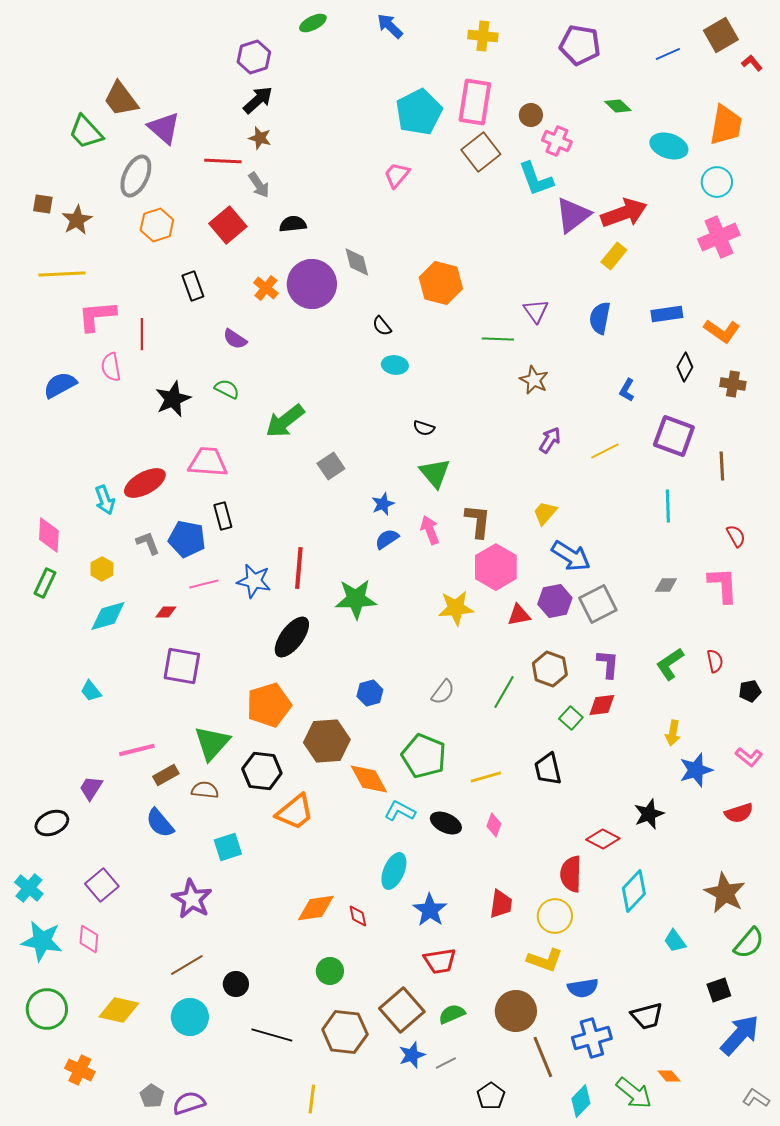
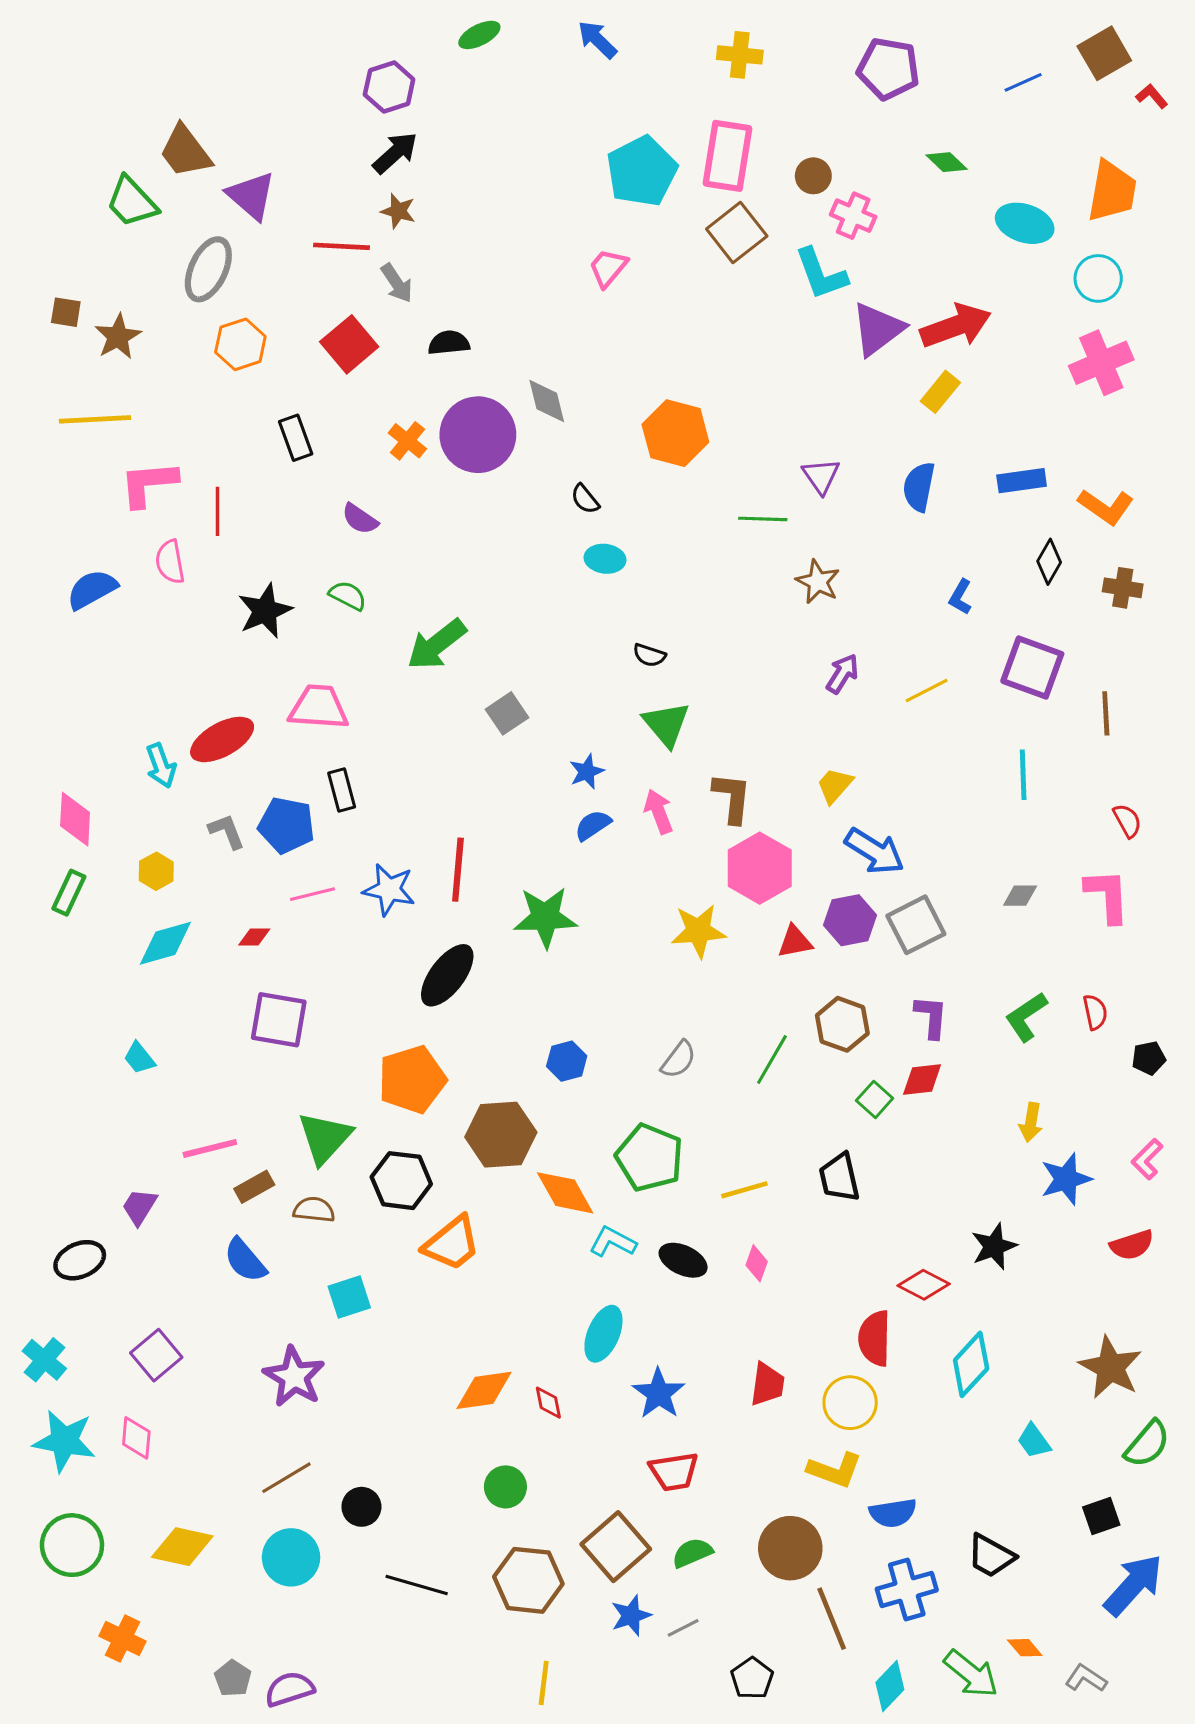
pink L-shape: (749, 757) -> (1147, 1159), turned 96
black trapezoid: (647, 1016) -> (991, 1556), turned 44
gray L-shape: (756, 1098) -> (1086, 1678), moved
yellow line: (312, 1099) -> (544, 1683), moved

